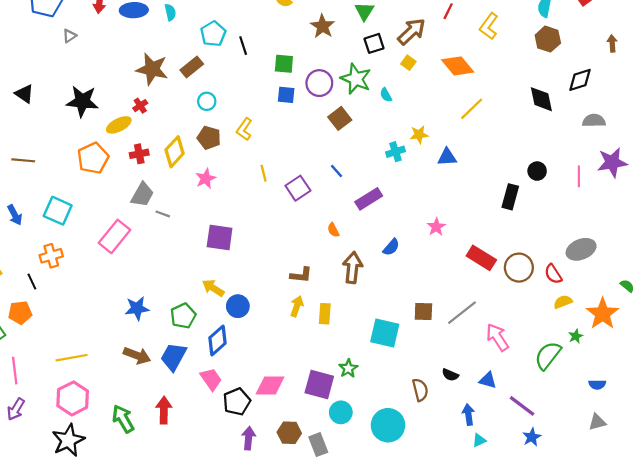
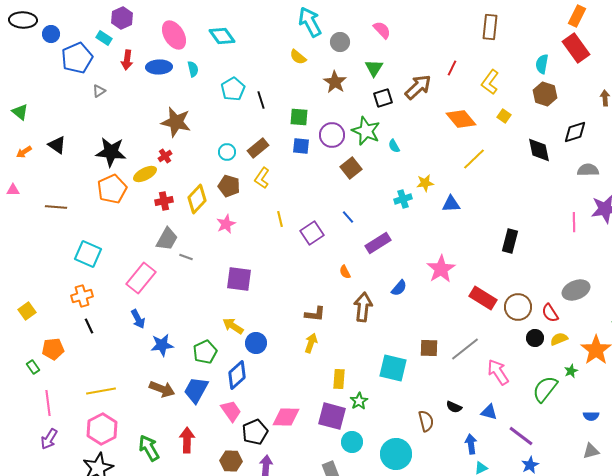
yellow square: (408, 63) -> (504, 116), moved
brown rectangle: (192, 67) -> (258, 148), moved
orange pentagon: (93, 158) -> (112, 189), moved
black circle: (537, 171) -> (535, 338), moved
blue arrow: (15, 215) -> (138, 319), moved
pink star: (436, 227) -> (441, 269), size x1.6
black line: (32, 282) -> (89, 326), moved
yellow rectangle: (325, 314) -> (339, 379), moved
brown hexagon: (289, 433) -> (231, 461), moved

